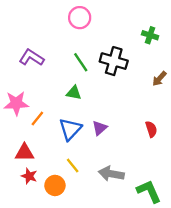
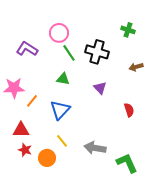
pink circle: (80, 18) -> (59, 33), moved
brown arrow: (159, 79) -> (136, 67), turned 32
purple triangle: (100, 128) -> (100, 88), moved, turned -32

